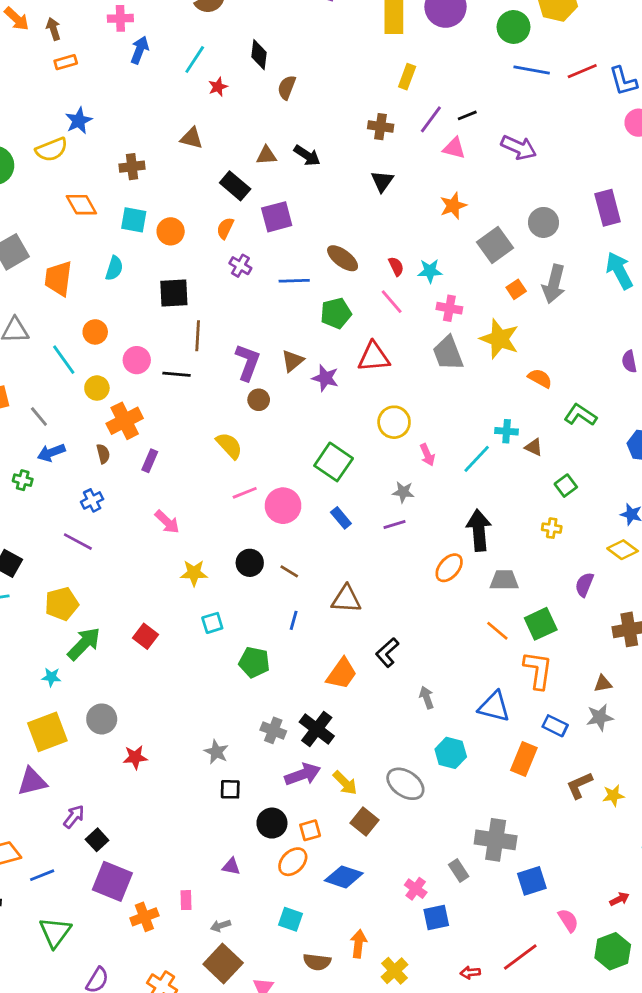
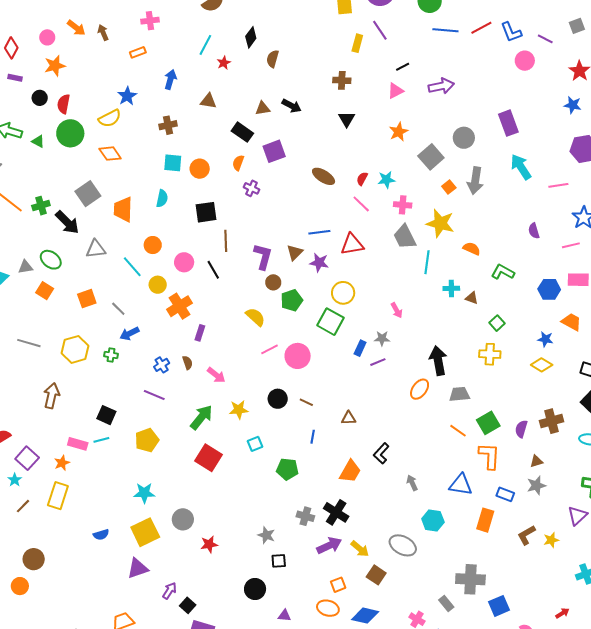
blue arrow: (140, 50) -> (170, 80), moved
black diamond: (259, 55) -> (251, 37), turned 35
orange rectangle: (66, 62) -> (138, 52), moved
purple line: (431, 119) -> (380, 30), moved, turned -65
purple arrow: (519, 147) -> (441, 86), turned -30
pink triangle: (454, 148) -> (396, 91), turned -36
orange diamond: (81, 205) -> (110, 154), moved
red semicircle: (396, 266) -> (362, 179), turned -120
blue line: (294, 281) -> (319, 232), moved
green pentagon: (336, 313) -> (292, 300), moved
black line: (176, 374) -> (213, 270), turned 60
yellow circle: (394, 422) -> (343, 293), moved
brown semicircle: (103, 454) -> (188, 363), moved
cyan line: (477, 459) -> (427, 262), moved, turned -30
blue rectangle: (341, 518) -> (360, 348), moved, turned 70
yellow cross: (552, 528) -> (490, 354), size x1.5
purple semicircle: (584, 585) -> (521, 429), moved
brown triangle: (346, 599) -> (349, 418), size x0.7
red square: (145, 636) -> (208, 458), size x1.5
green arrow: (84, 644) -> (201, 417), moved
cyan star: (51, 677) -> (144, 493), size x1.5
black circle: (272, 823) -> (255, 589), moved
orange ellipse: (293, 862) -> (328, 608), turned 65

